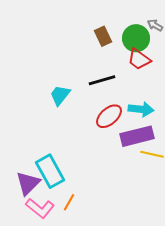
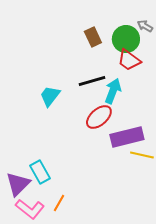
cyan arrow: (141, 109) -> (113, 91), moved, turned -75
cyan rectangle: (50, 171) -> (40, 172), size x0.7

